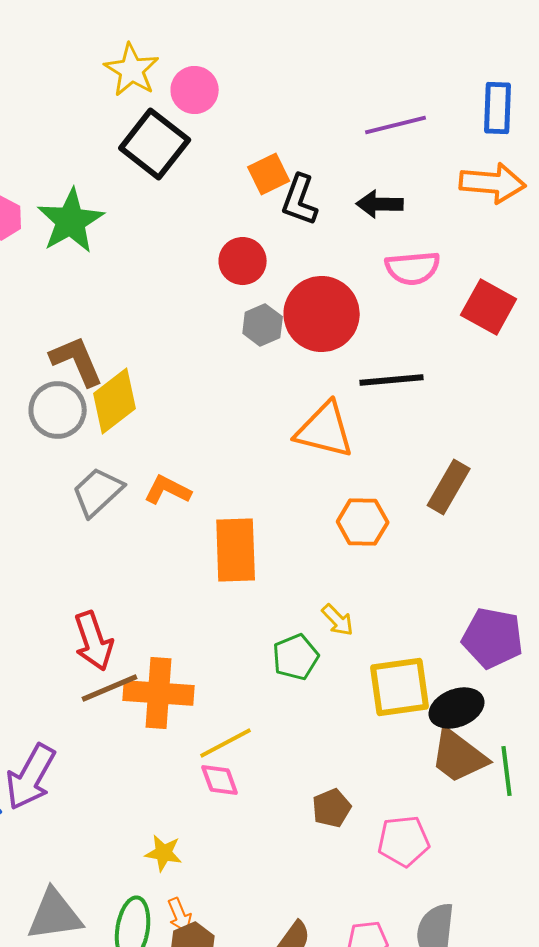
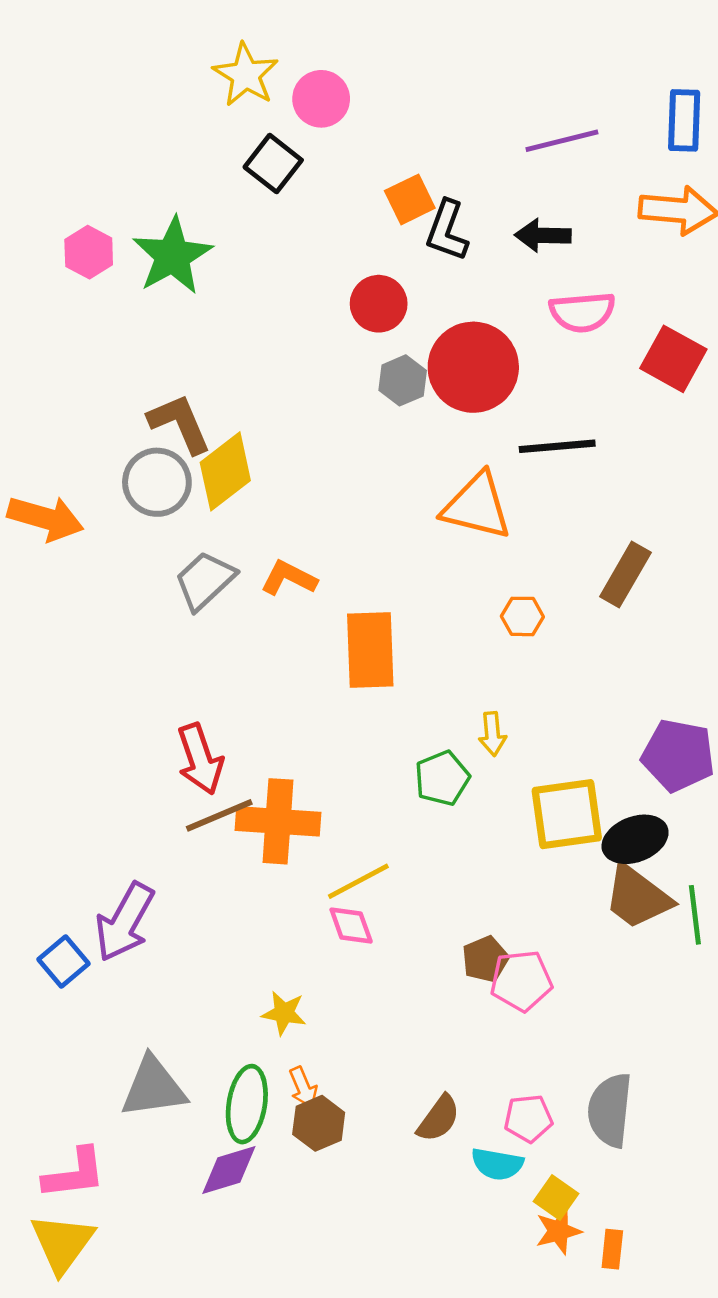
black square: (155, 144) -> (273, 164), size x0.7
orange hexagon: (363, 522) -> (522, 616), size x0.7
yellow arrow: (338, 620) -> (492, 734), turned 39
pink pentagon: (404, 841) -> (521, 981), moved

